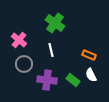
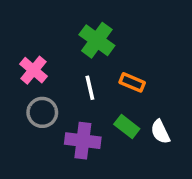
orange rectangle: (89, 55) -> (132, 82), moved
green rectangle: (73, 80) -> (127, 126), moved

